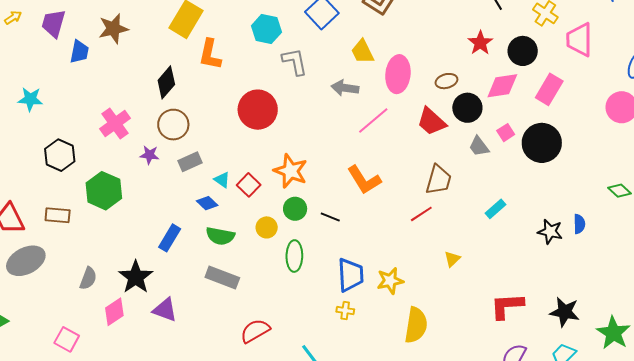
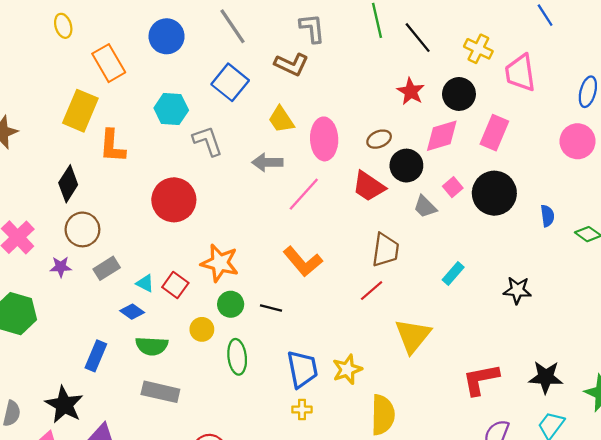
blue semicircle: (579, 224) -> (547, 216), moved
yellow triangle: (452, 259) -> (413, 336), size x2.0

